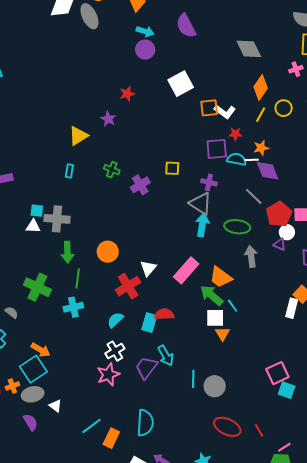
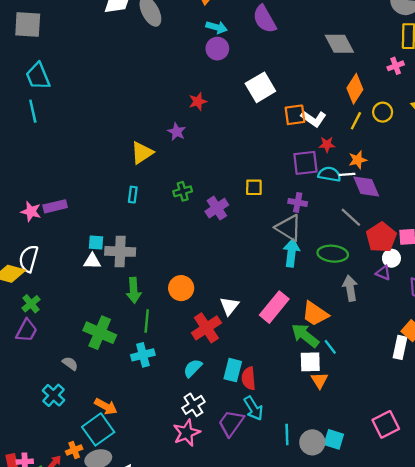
green cross: (112, 170) -> (183, 191), turned -35
red semicircle: (164, 314) -> (249, 378), moved, turned -90
cyan square: (287, 390) -> (334, 439), moved

